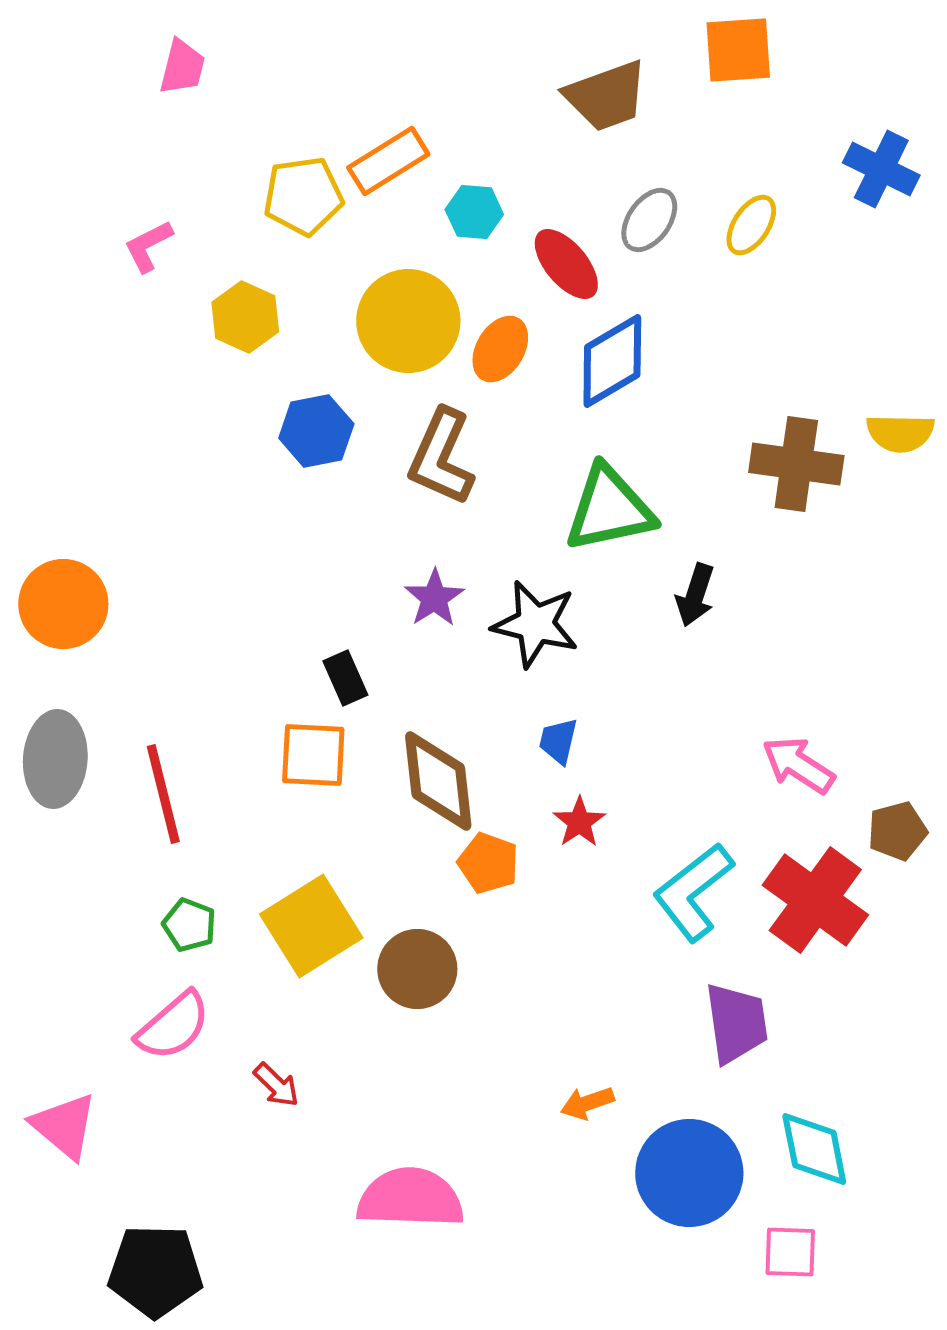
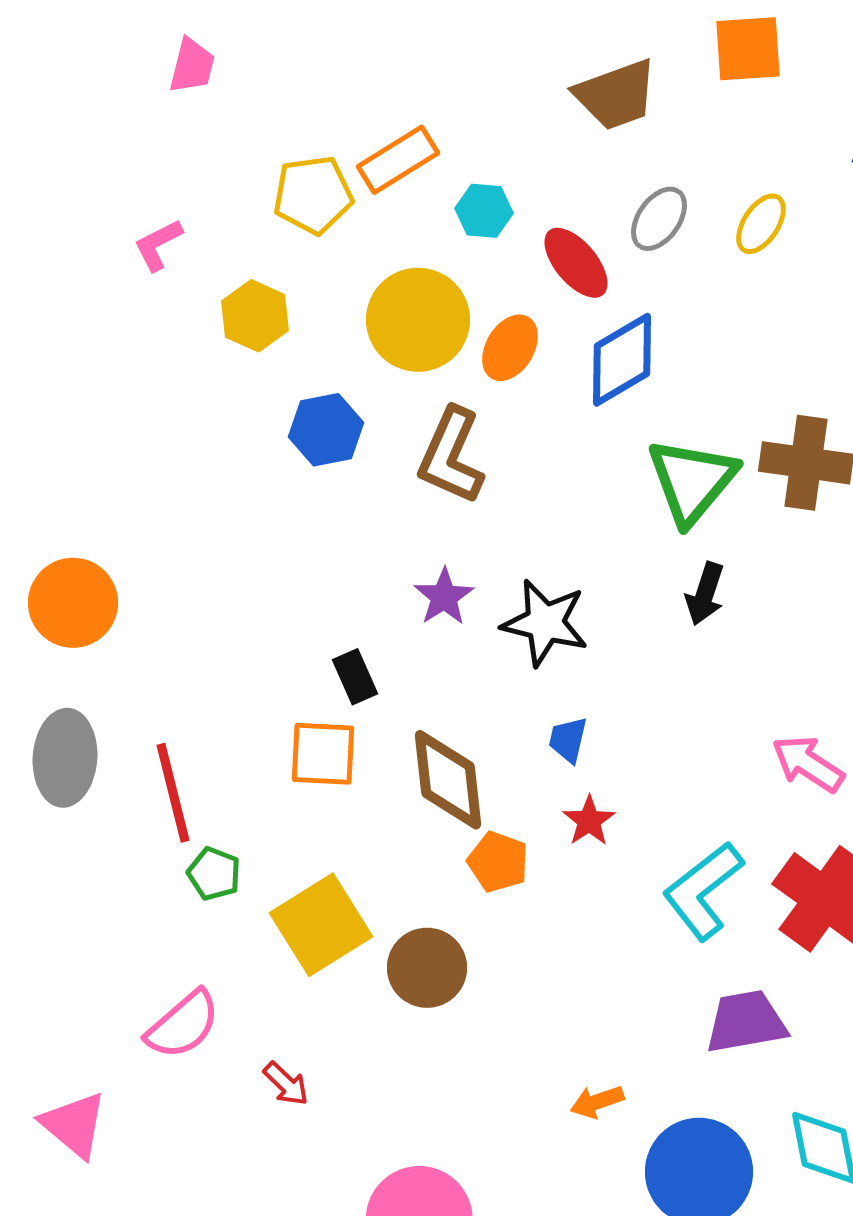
green triangle: (609, 509) -> (692, 481), moved, turned -38
green pentagon: (189, 925) -> (214, 874), moved
purple trapezoid: (736, 1023) -> (746, 1022), turned -92

